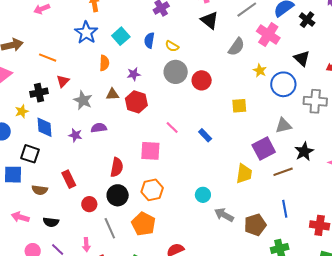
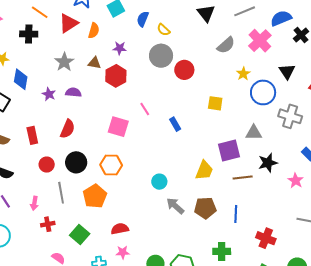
red triangle: (63, 81) -> (68, 23), moved, size x1.5
black cross: (39, 93) -> (29, 34), moved
red semicircle: (117, 167) -> (67, 129), moved
brown pentagon: (255, 225) -> (205, 208), moved

